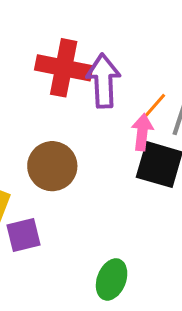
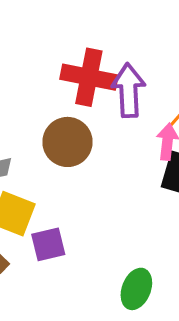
brown circle: (52, 166) -> (68, 142), moved

